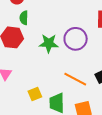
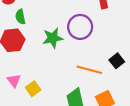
yellow square: (35, 94) -> (33, 89), moved

